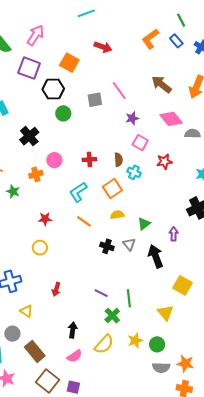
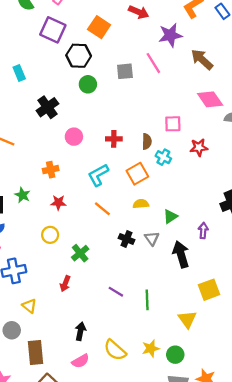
purple star: (132, 118) -> (170, 35), moved, size x1.5
pink square: (140, 143) -> (173, 124), turned -35
orange cross: (36, 174) -> (51, 170), moved
green star: (13, 191) -> (23, 195), moved
yellow square: (182, 285) -> (209, 290), turned 36
green cross: (112, 316) -> (80, 253), moved
yellow semicircle: (104, 344) -> (115, 350), turned 85
brown rectangle: (35, 351) -> (36, 352), turned 30

